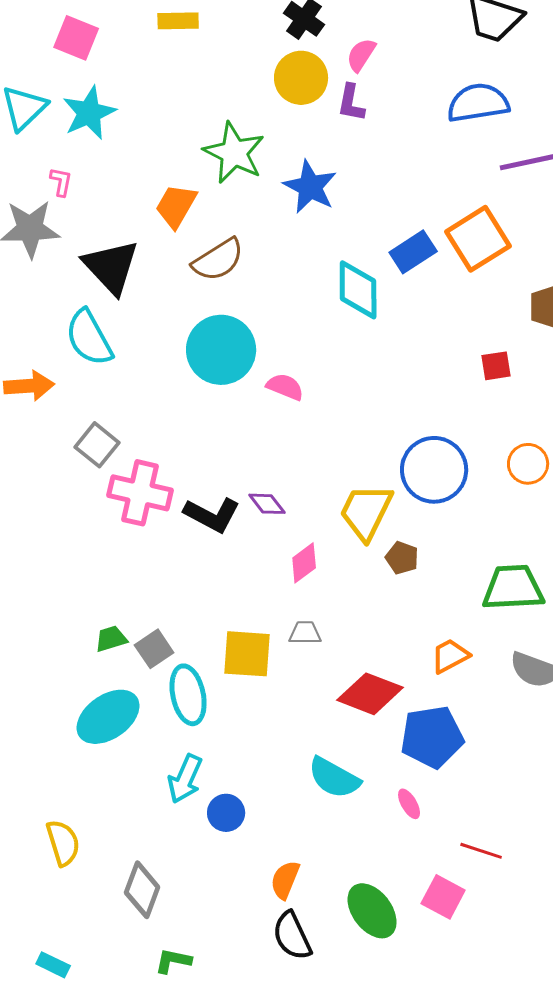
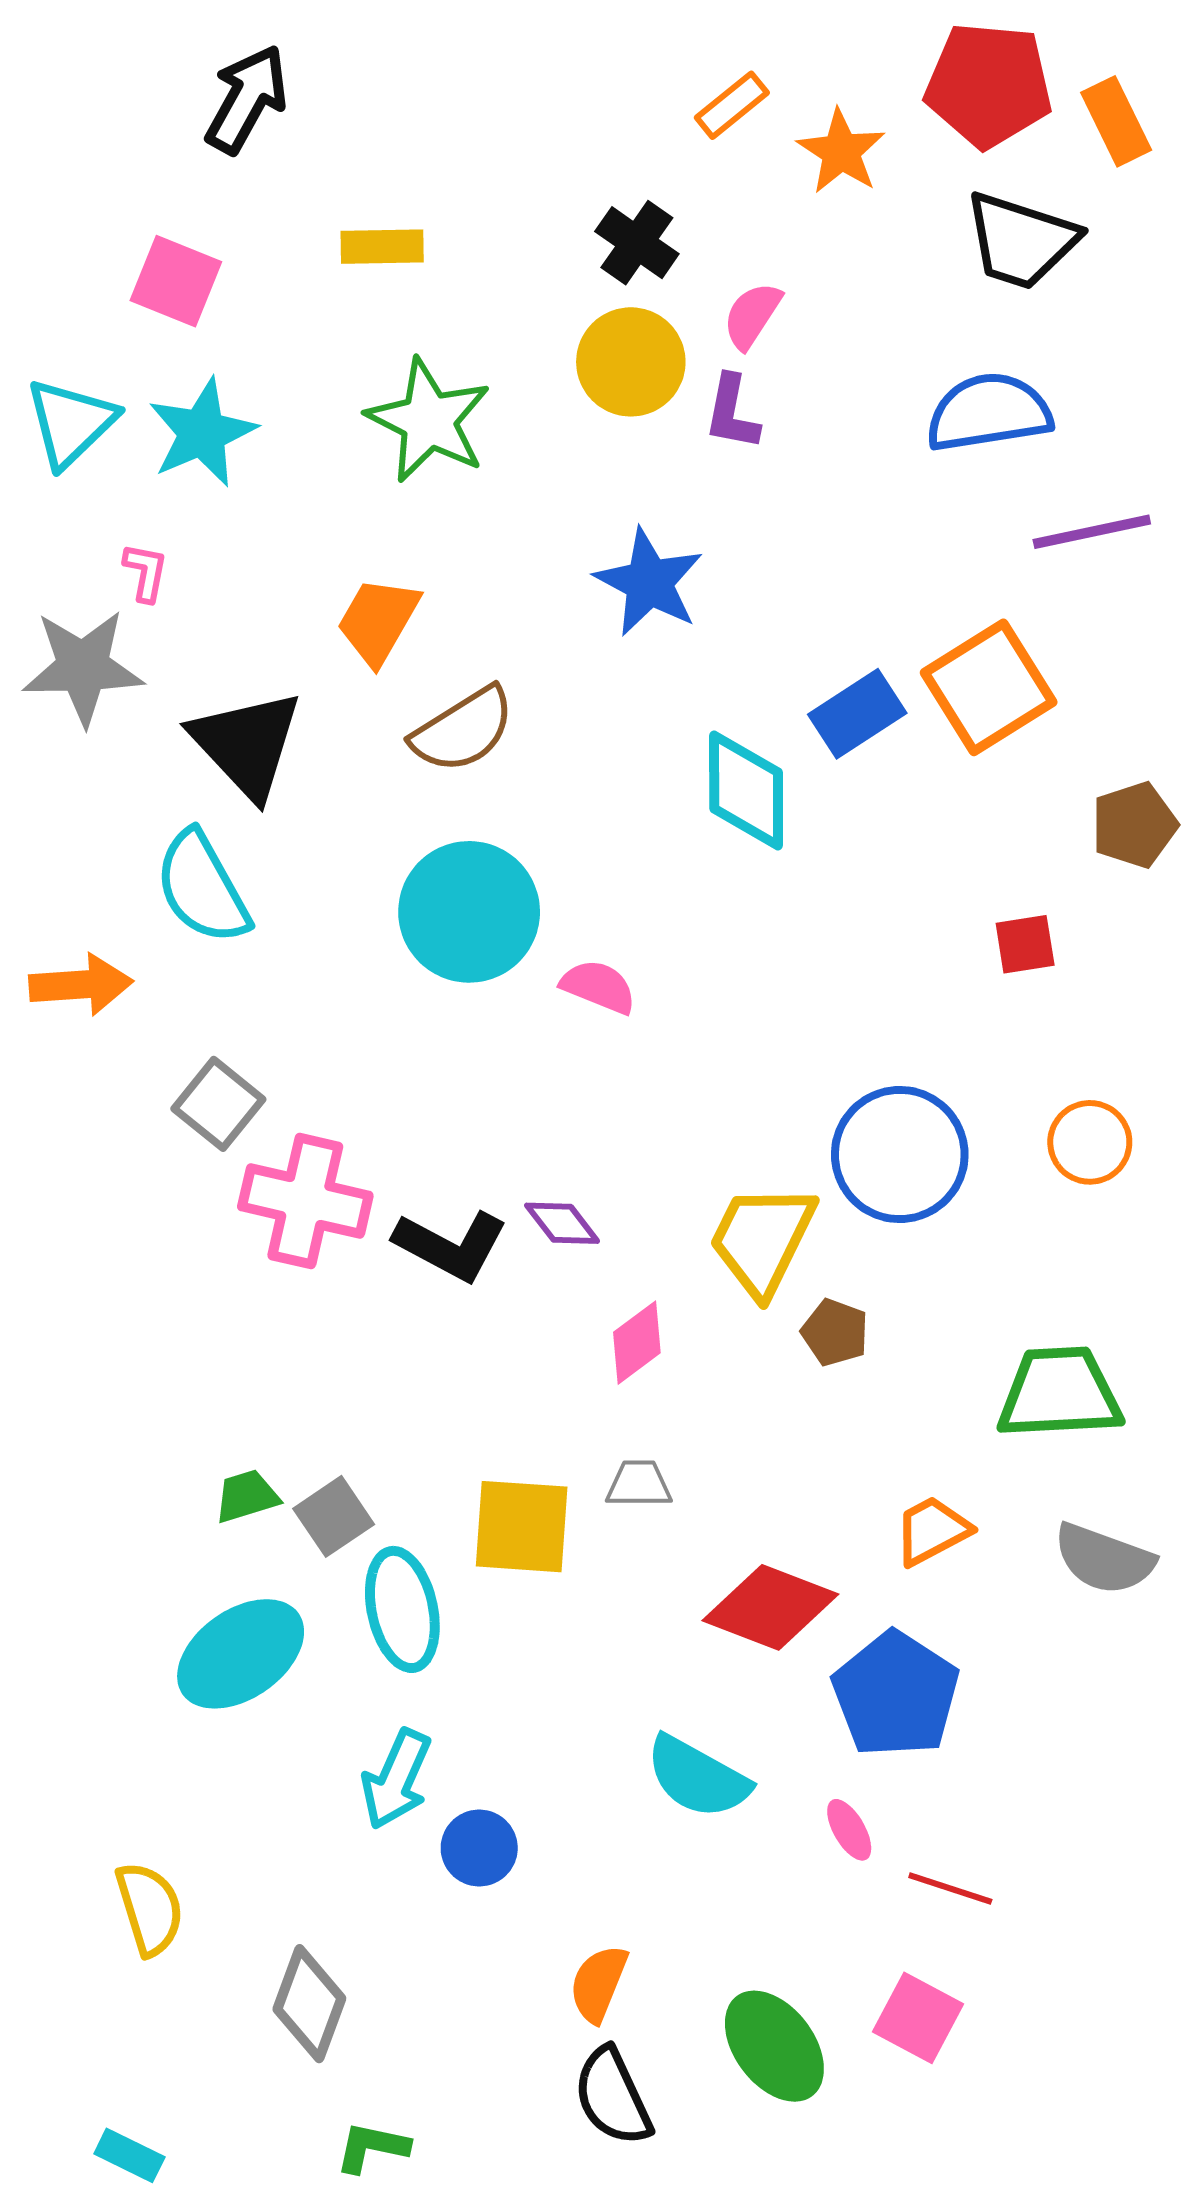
green star: (234, 153) -> (429, 421), moved
blue pentagon: (432, 737) -> (896, 1694), turned -30
red line: (481, 851) -> (950, 1888), moved

